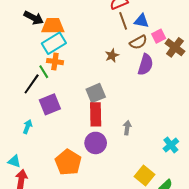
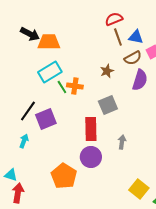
cyan rectangle: (54, 43) -> (50, 72), moved
orange cross: (55, 62) -> (75, 86), moved
green line: (44, 72) -> (62, 87), moved
black line: (32, 84) -> (28, 111), moved
gray square: (96, 93) -> (108, 105), moved

